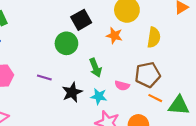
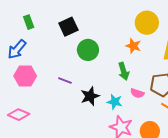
black square: (81, 20) -> (68, 27), moved
green arrow: (95, 68) -> (124, 71), moved

